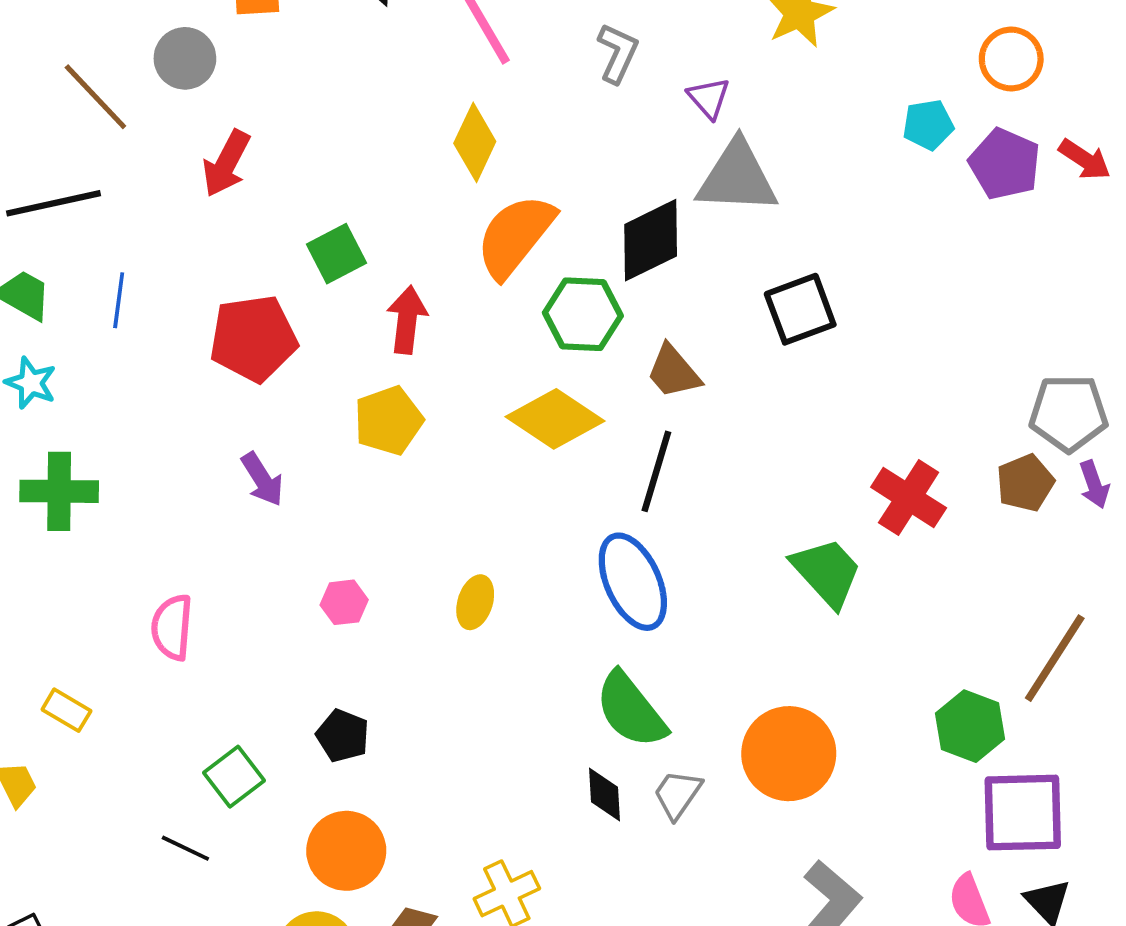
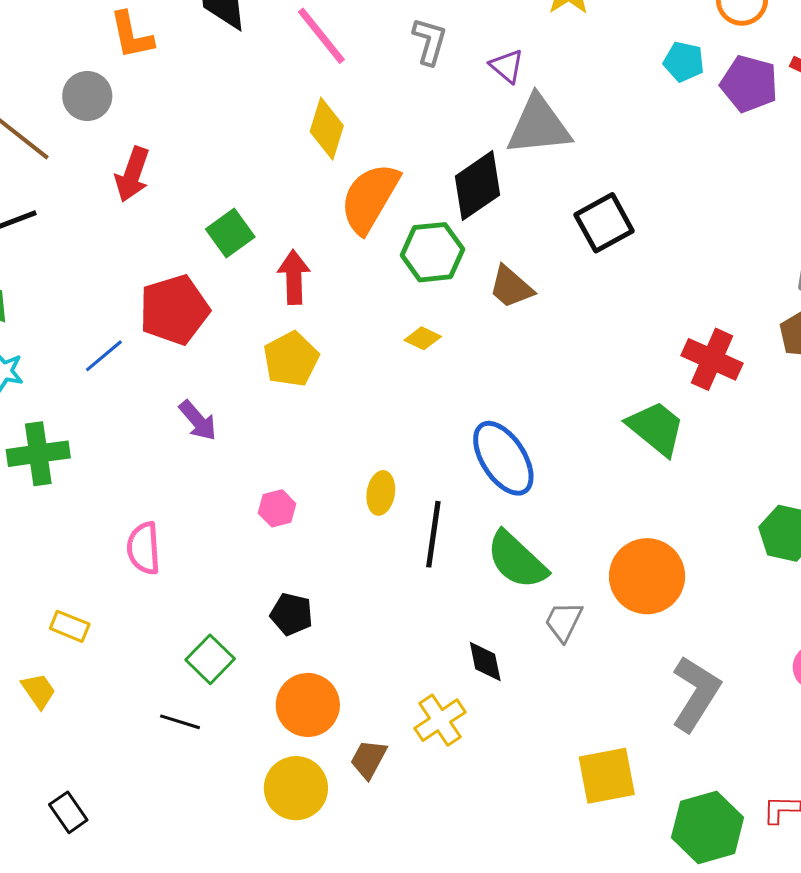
cyan pentagon: (928, 125) -> (684, 62), turned 30
blue line: (119, 300) -> (104, 356), moved, turned 51
yellow diamond: (555, 419) -> (423, 338), size x0.5
black line: (656, 471) -> (433, 534), moved
black diamond: (604, 795) -> (485, 661), moved

